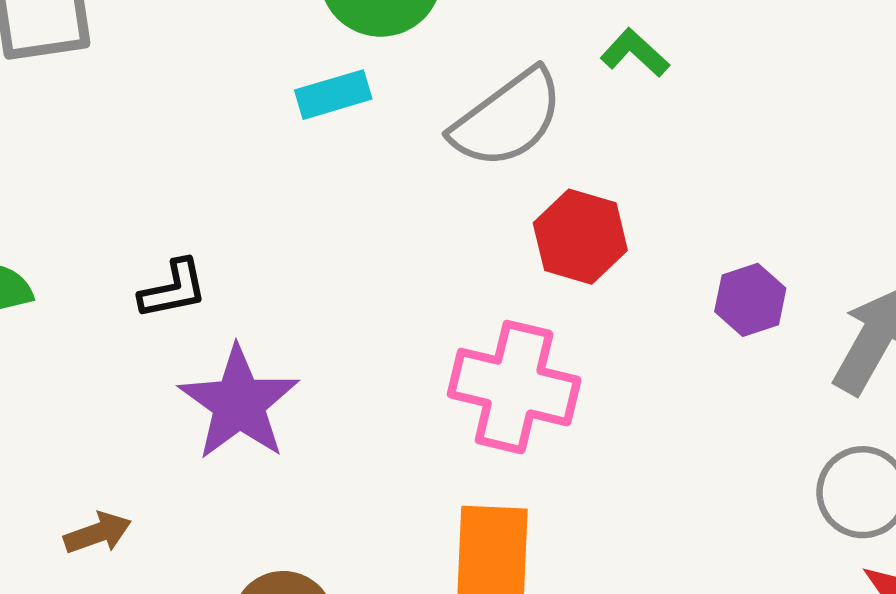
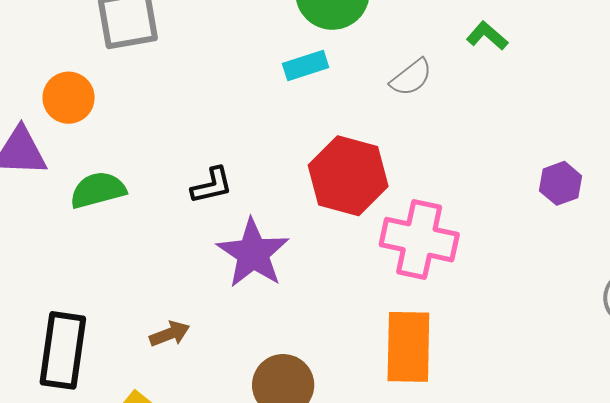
gray semicircle: (507, 119) -> (411, 77), size x0.6
red hexagon: (580, 237) -> (348, 176), moved, size x1.4

